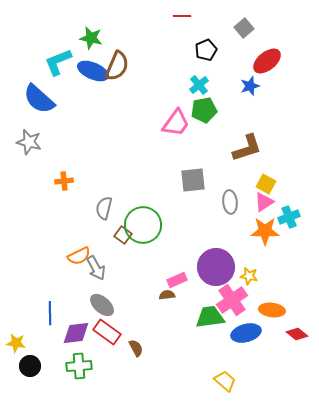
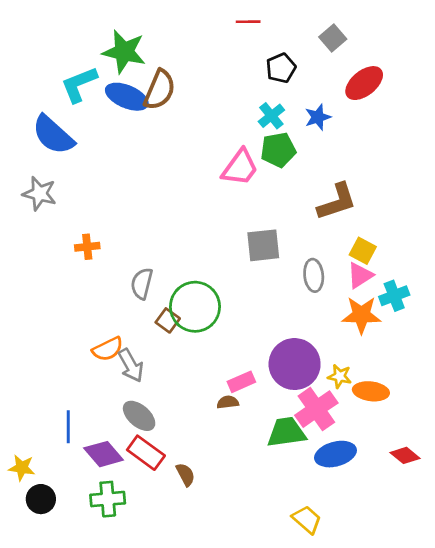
green star: (91, 38) -> (124, 52), size x1.4
blue star: (250, 86) -> (318, 117), moved
orange ellipse: (272, 310) -> (371, 391), moved
purple diamond: (76, 333) -> (104, 454), turned 56

